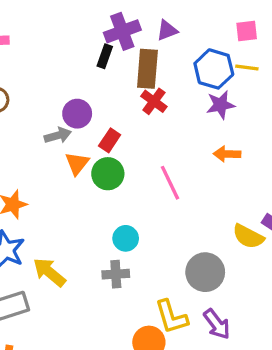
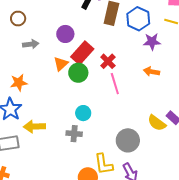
blue hexagon: (214, 69) -> (138, 19), moved
red cross: (154, 101) -> (108, 61), moved
gray arrow: (58, 135) -> (31, 44), moved
red rectangle: (110, 140) -> (82, 53), size x1.6
yellow arrow: (49, 272) -> (34, 127), turned -50

